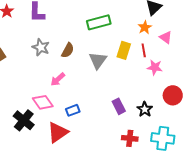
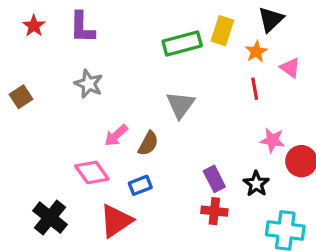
brown semicircle: (68, 50) -> (148, 143), moved
yellow rectangle: (124, 50) -> (222, 31), moved
pink star: (155, 67) -> (272, 140), moved
black cross: (24, 120) -> (50, 218), moved
red cross: (130, 138) -> (214, 211), moved

